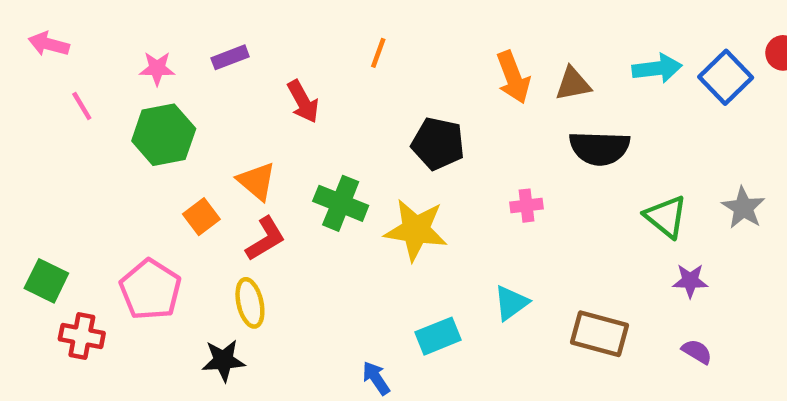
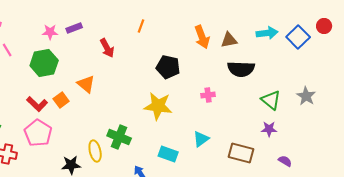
pink star: (157, 68) -> (50, 32), moved
green cross: (341, 203) -> (119, 137), moved
red L-shape: (265, 239) -> (37, 104), moved, turned 75
purple star: (690, 281) -> (269, 129), moved
yellow ellipse: (250, 303) -> (95, 151), moved
cyan rectangle: (438, 336) -> (168, 154), turned 42

